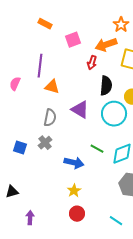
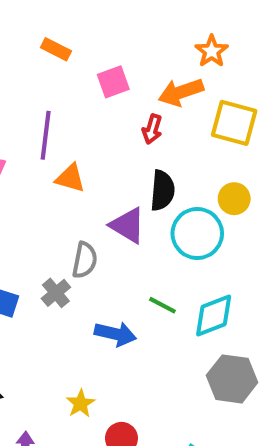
black semicircle: (106, 86) -> (162, 190), moved
gray semicircle: (50, 118) -> (85, 260), moved
yellow star: (74, 191) -> (81, 404), moved

